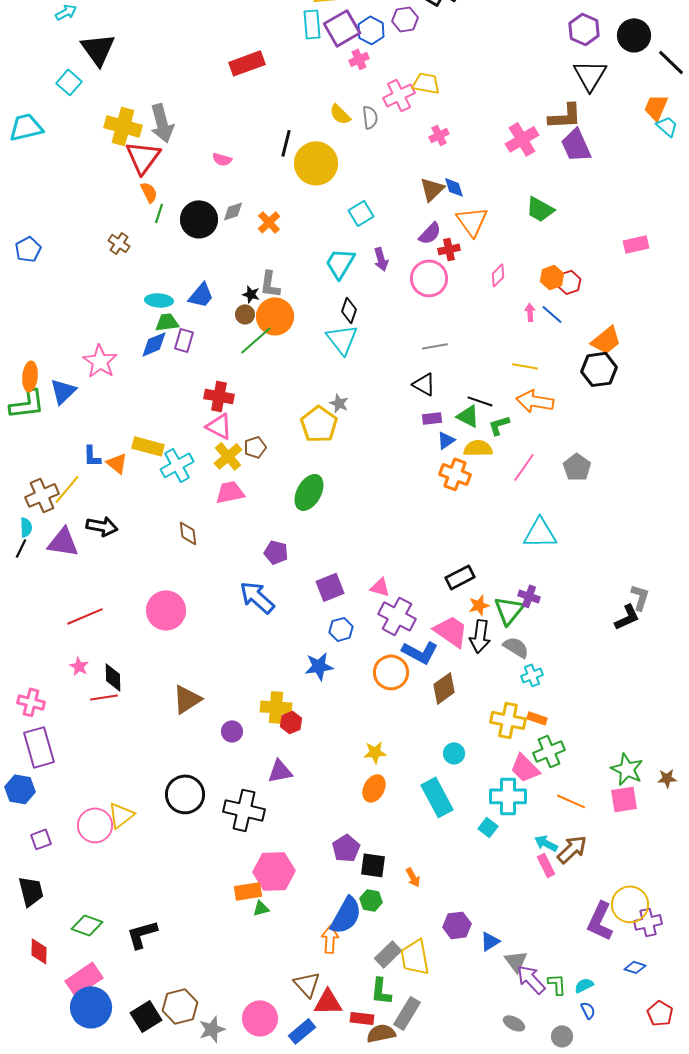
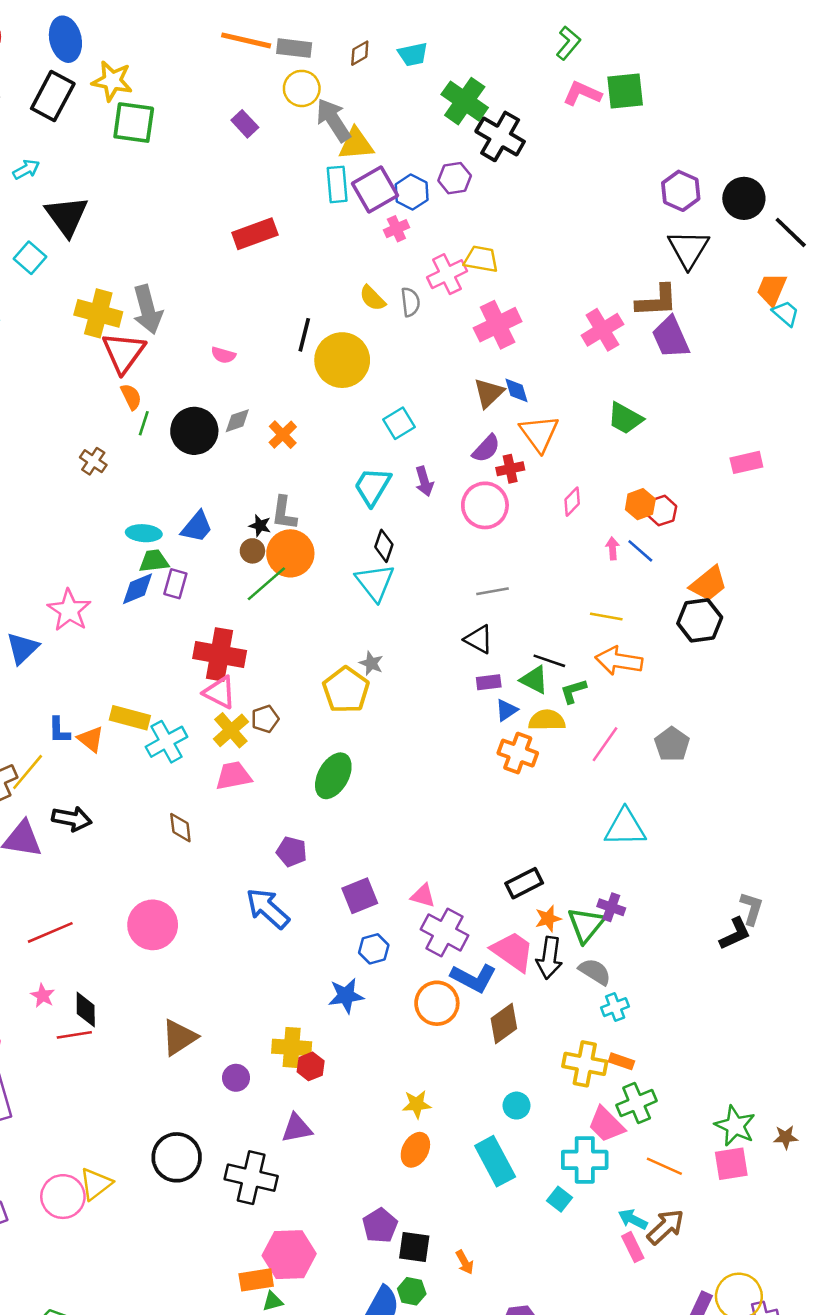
pink cross: (439, 135) -> (498, 325), size x1.8
red cross: (219, 396) -> (220, 654), size x1.4

